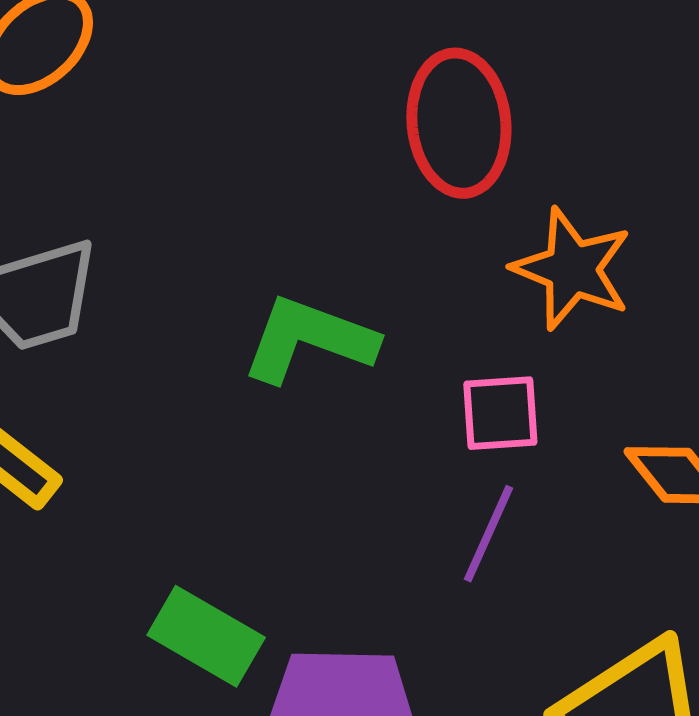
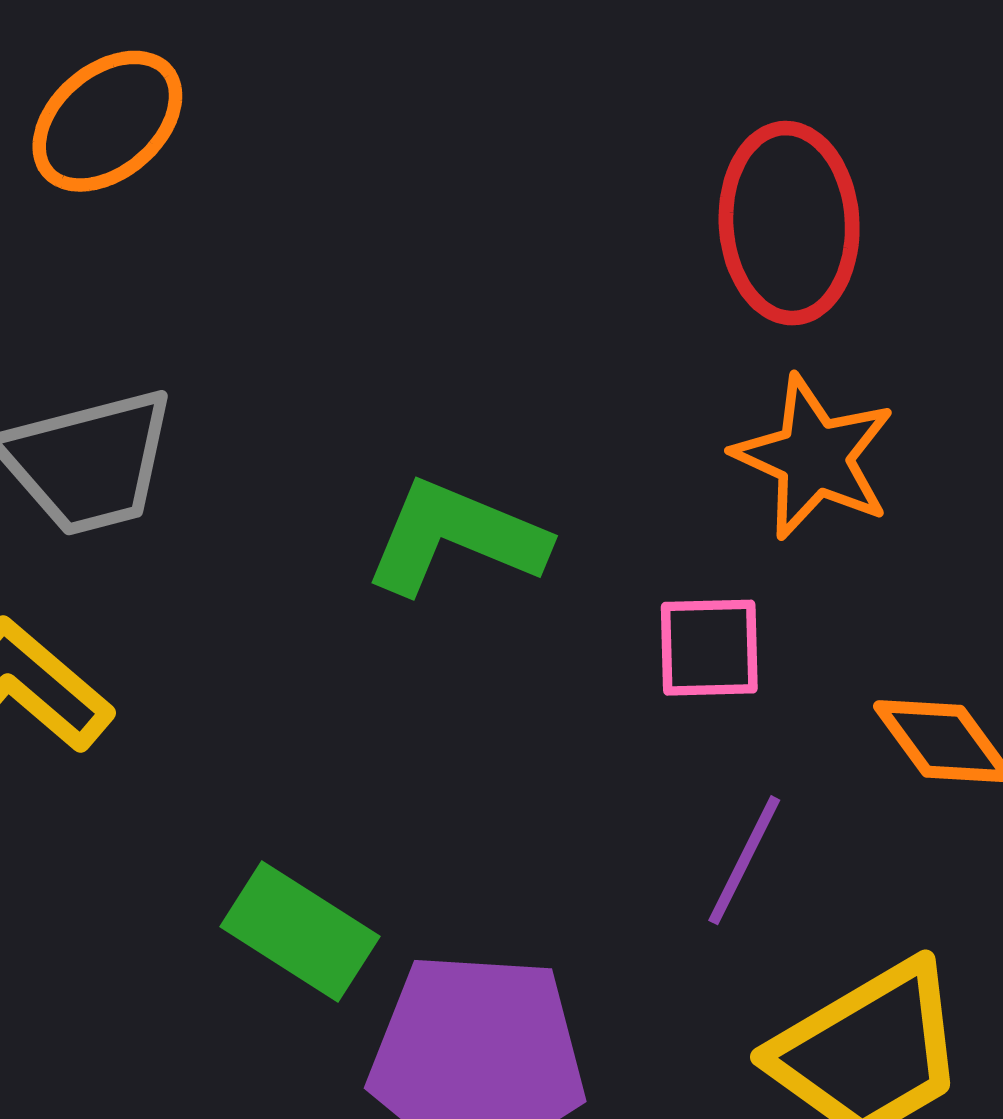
red ellipse: (459, 123) -> (789, 223), moved
purple line: (489, 534) -> (744, 860), moved

